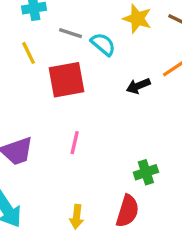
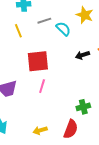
gray line: (70, 33) -> (44, 21), turned -40
red square: (66, 80) -> (38, 61), moved
yellow arrow: (77, 217) -> (40, 130), turned 64

